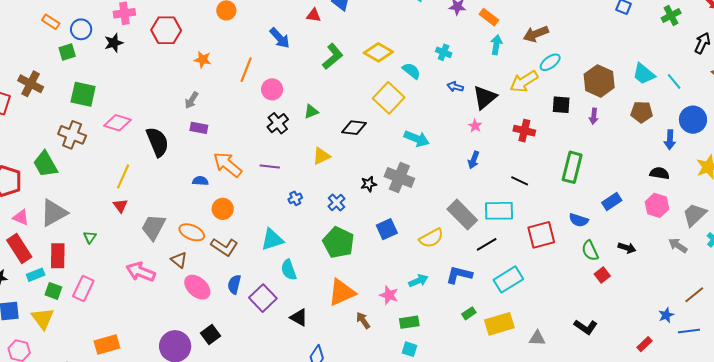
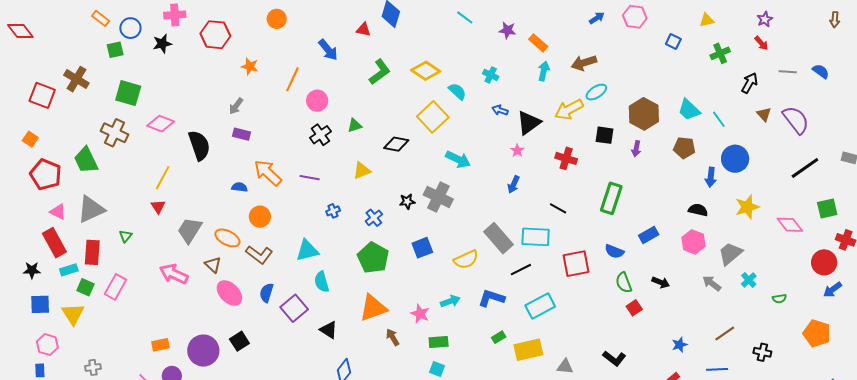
blue star: (666, 315) -> (680, 345), moved
orange rectangle: (107, 344) -> (160, 345), moved, size x0.7

